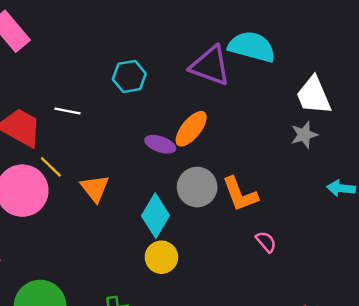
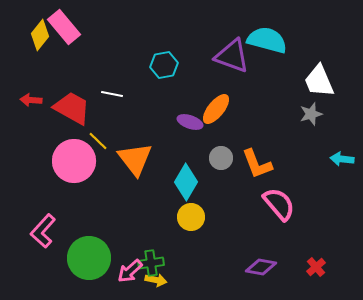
gray circle: (197, 187) -> (221, 158), size x0.7
orange triangle: (95, 188) -> (135, 159), size x1.4
pink semicircle: (266, 242) -> (279, 204), size x1.8

